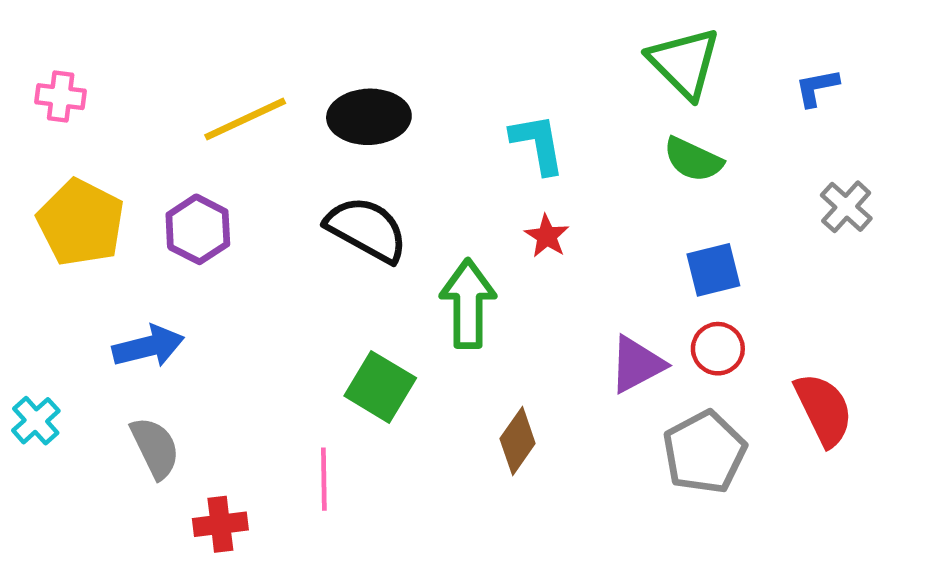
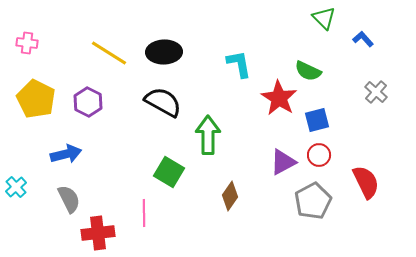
green triangle: (684, 63) -> (324, 18), moved, size x0.7
blue L-shape: (817, 88) -> (363, 39), turned 60
yellow line: (245, 119) -> (109, 53), turned 57
red star: (547, 236) -> (279, 98), moved, size x1.8
red cross: (220, 524) -> (98, 233), size x1.4

